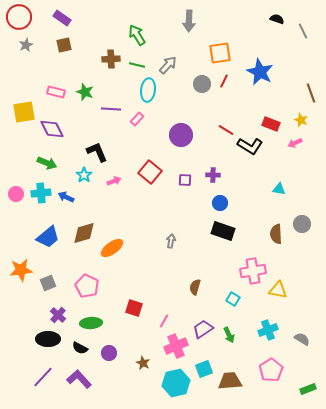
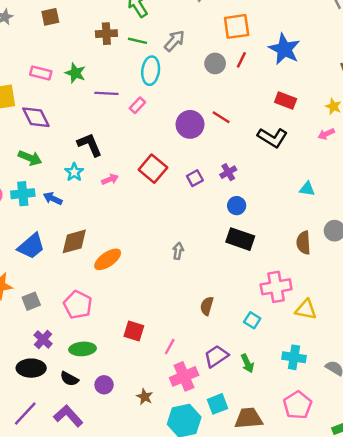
red rectangle: (271, 124) -> (286, 100), moved
red line: (226, 130) -> (221, 117), moved
purple cross: (213, 175) -> (228, 172), turned -32
purple square: (185, 180) -> (195, 178), turned -32
cyan cross: (268, 330) -> (294, 357), turned 30

